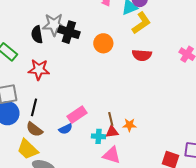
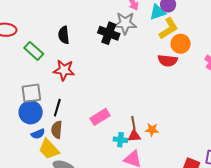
gray star: (54, 25) -> (125, 23), moved
black cross: (69, 32) -> (109, 33), moved
orange circle: (103, 43) -> (181, 44), moved
brown semicircle: (34, 129) -> (57, 130), turned 54
blue semicircle: (66, 129) -> (38, 134), moved

